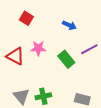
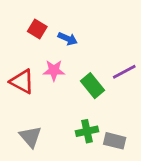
blue arrow: (69, 25) -> (68, 39), moved
green cross: (43, 96) -> (87, 131), moved

